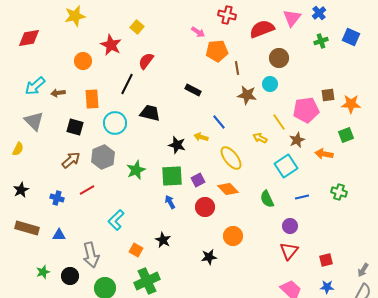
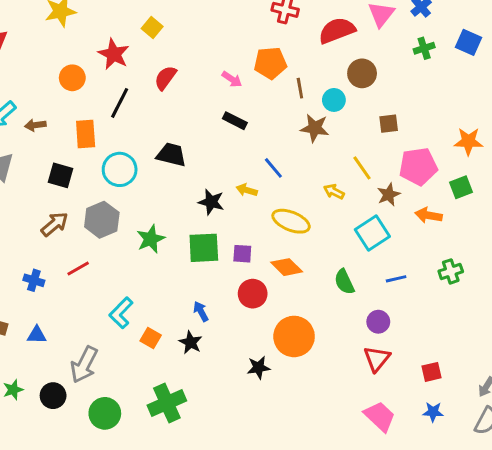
pink arrow: (198, 32) -> (232, 79), moved
black line: (127, 84) -> (120, 103), moved
cyan circle: (270, 84) -> (334, 100), moved
brown square: (328, 95) -> (389, 124), moved
pink pentagon: (306, 110) -> (418, 166), moved
yellow ellipse: (231, 158) -> (291, 221), turned -30
purple square: (198, 180) -> (242, 254), turned 32
green cross: (339, 192) -> (451, 271), turned -35
blue arrow: (170, 202) -> (201, 311), moved
orange circle: (233, 236) -> (294, 336), size x1.4
orange square: (136, 250) -> (151, 338), moved
gray arrow: (91, 255) -> (84, 365), turned 40

